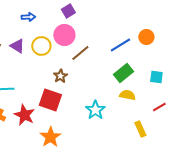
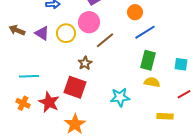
orange circle: (146, 37) -> (135, 12), moved
green rectangle: (123, 73) -> (148, 60), turned -36
cyan star: (95, 110) -> (120, 97), turned 30
yellow rectangle: (140, 129) -> (165, 116), turned -63

